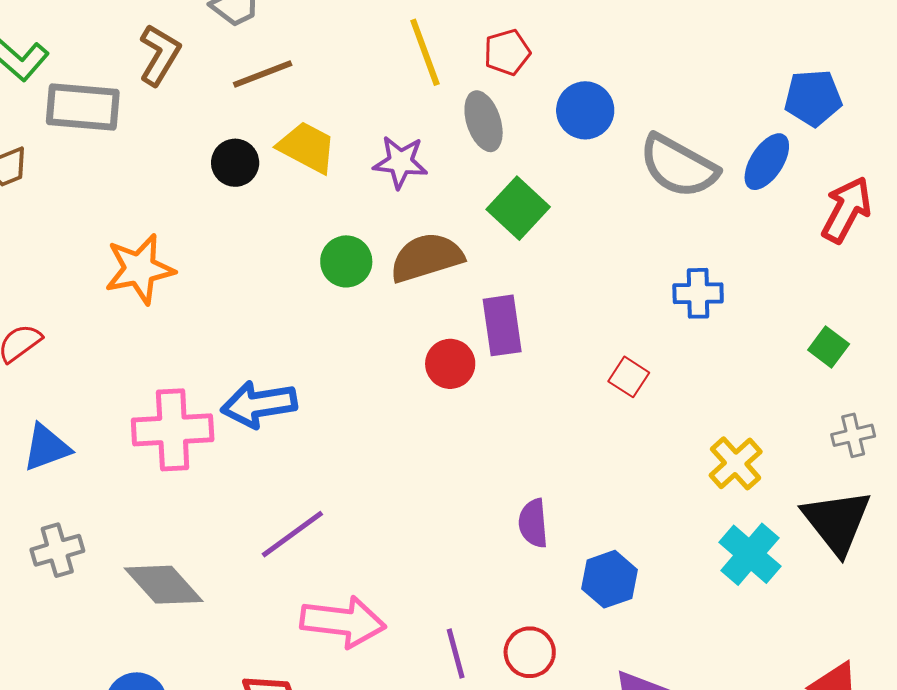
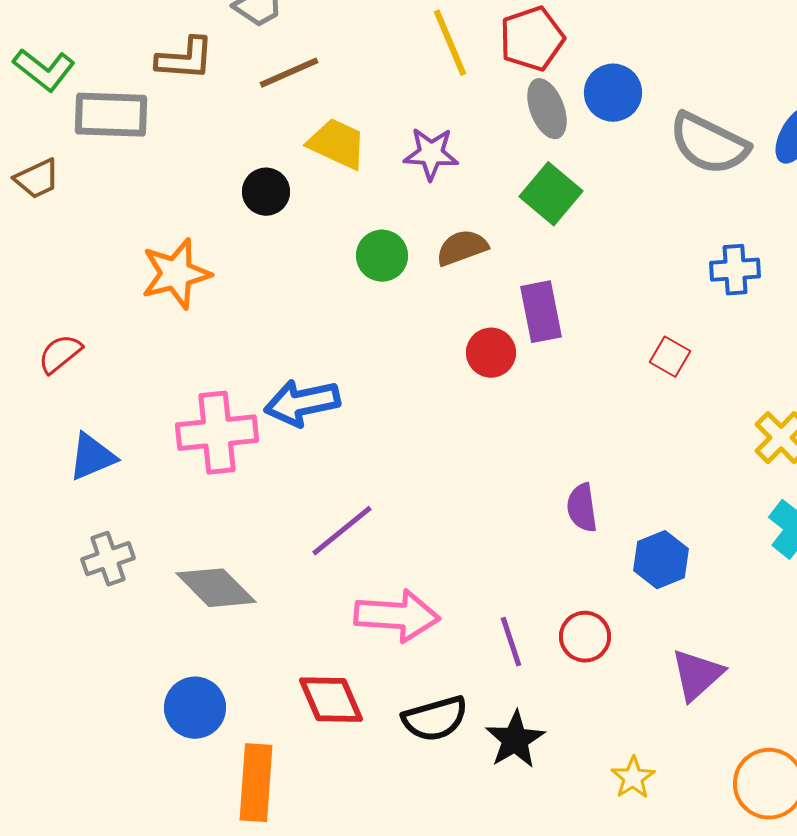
red pentagon: (507, 52) -> (532, 39), size x1.4
brown L-shape: (159, 55) -> (185, 59), turned 66
gray ellipse: (484, 121) -> (547, 109), moved
black circle: (235, 163) -> (266, 192), moved
brown semicircle: (427, 258) -> (462, 248), size x0.7

